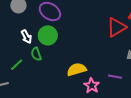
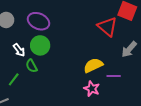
red triangle: (116, 27) -> (107, 27), turned -40
yellow semicircle: (77, 69) -> (93, 65), moved

